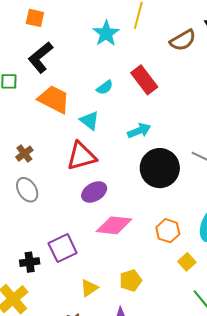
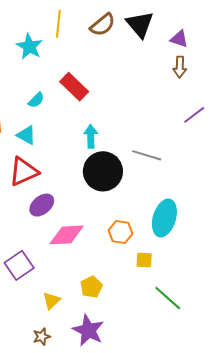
brown semicircle: (183, 40) -> (103, 25), moved
cyan arrow: (139, 131) -> (91, 136), moved, turned -60
yellow square: (187, 262) -> (144, 260), turned -36

